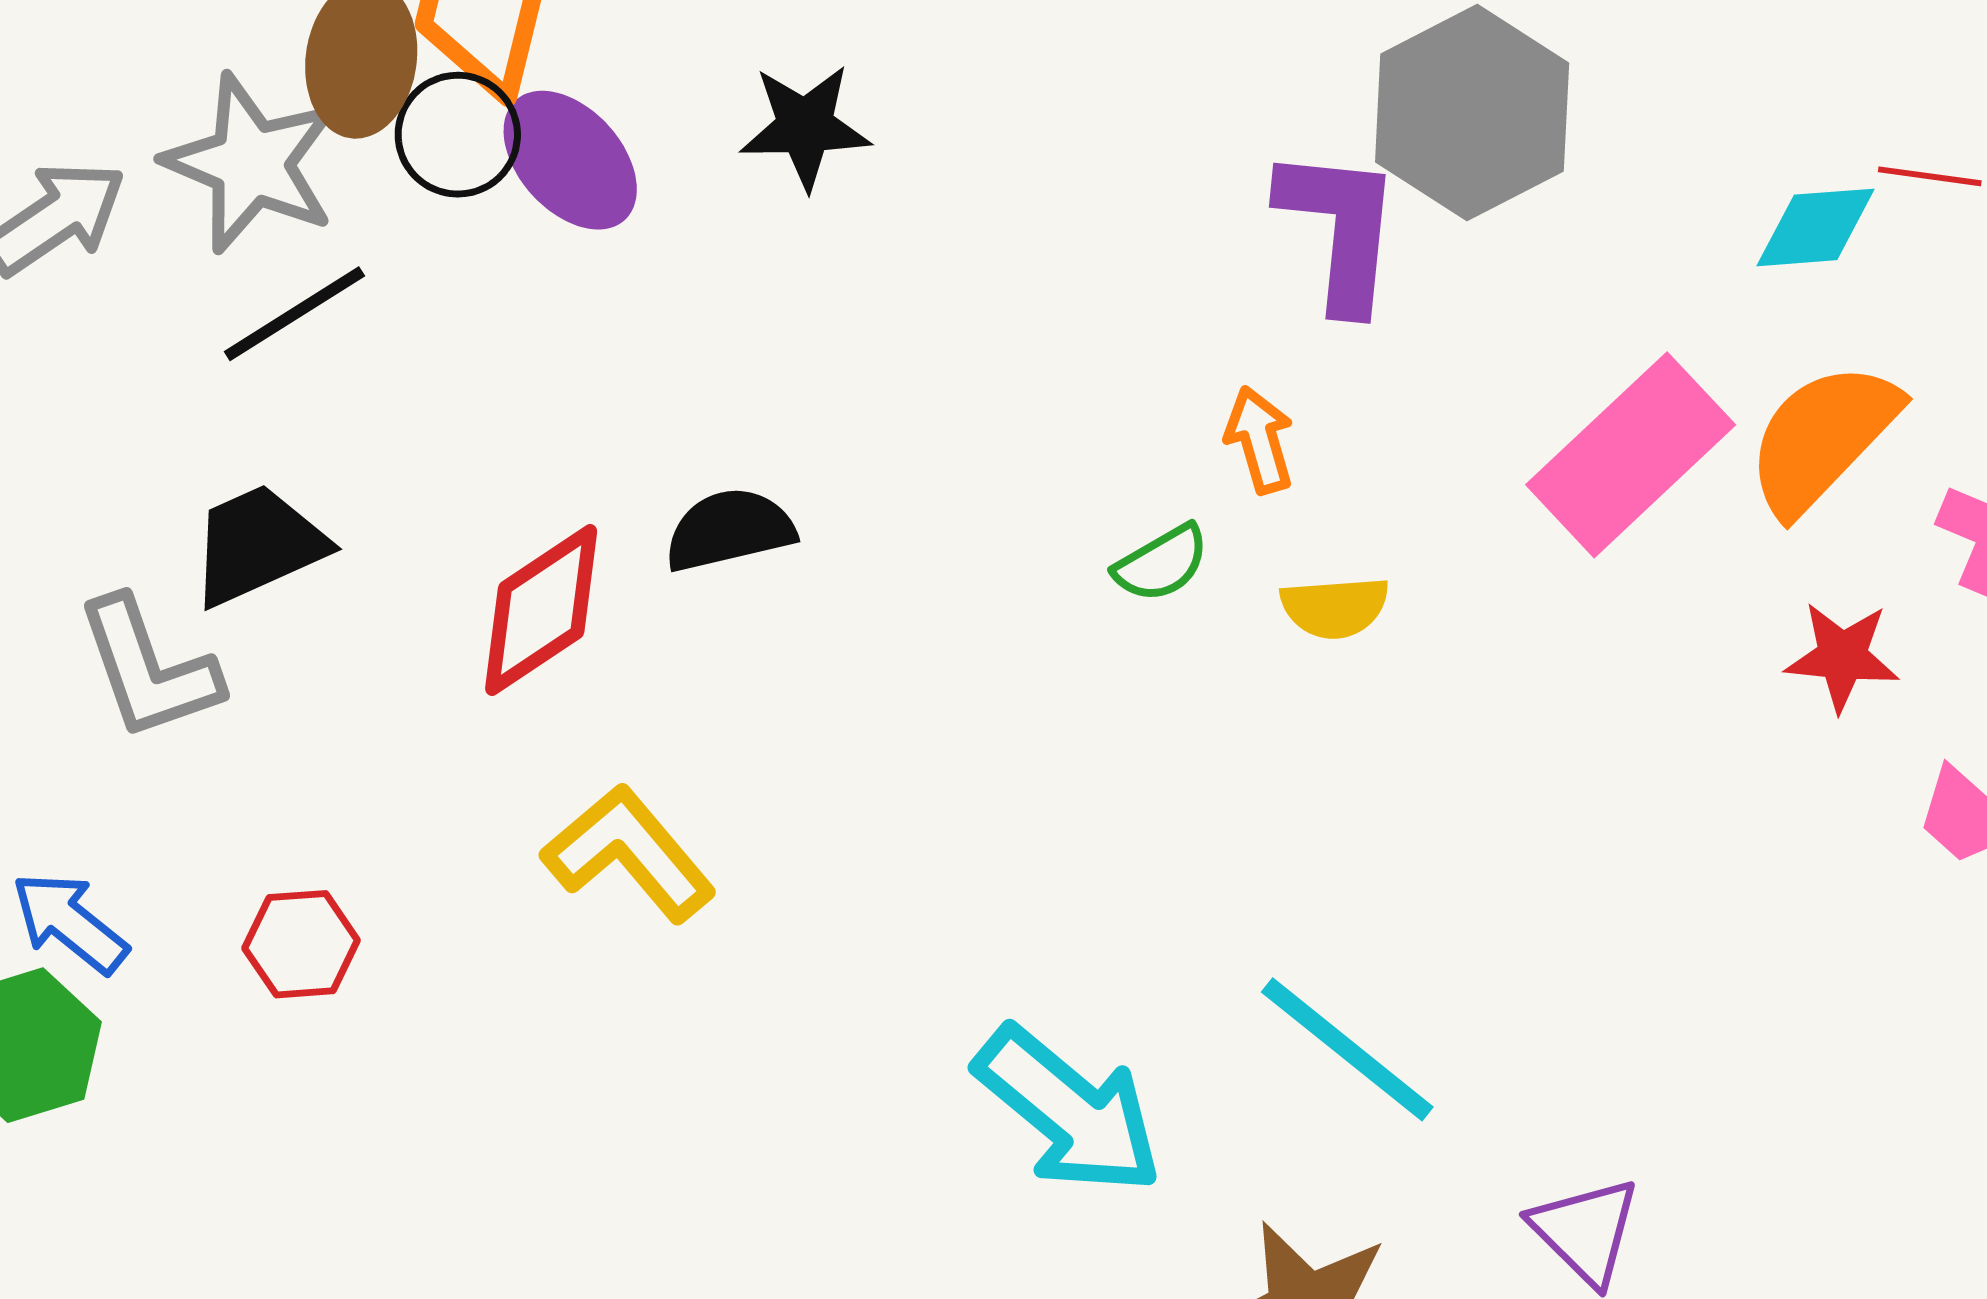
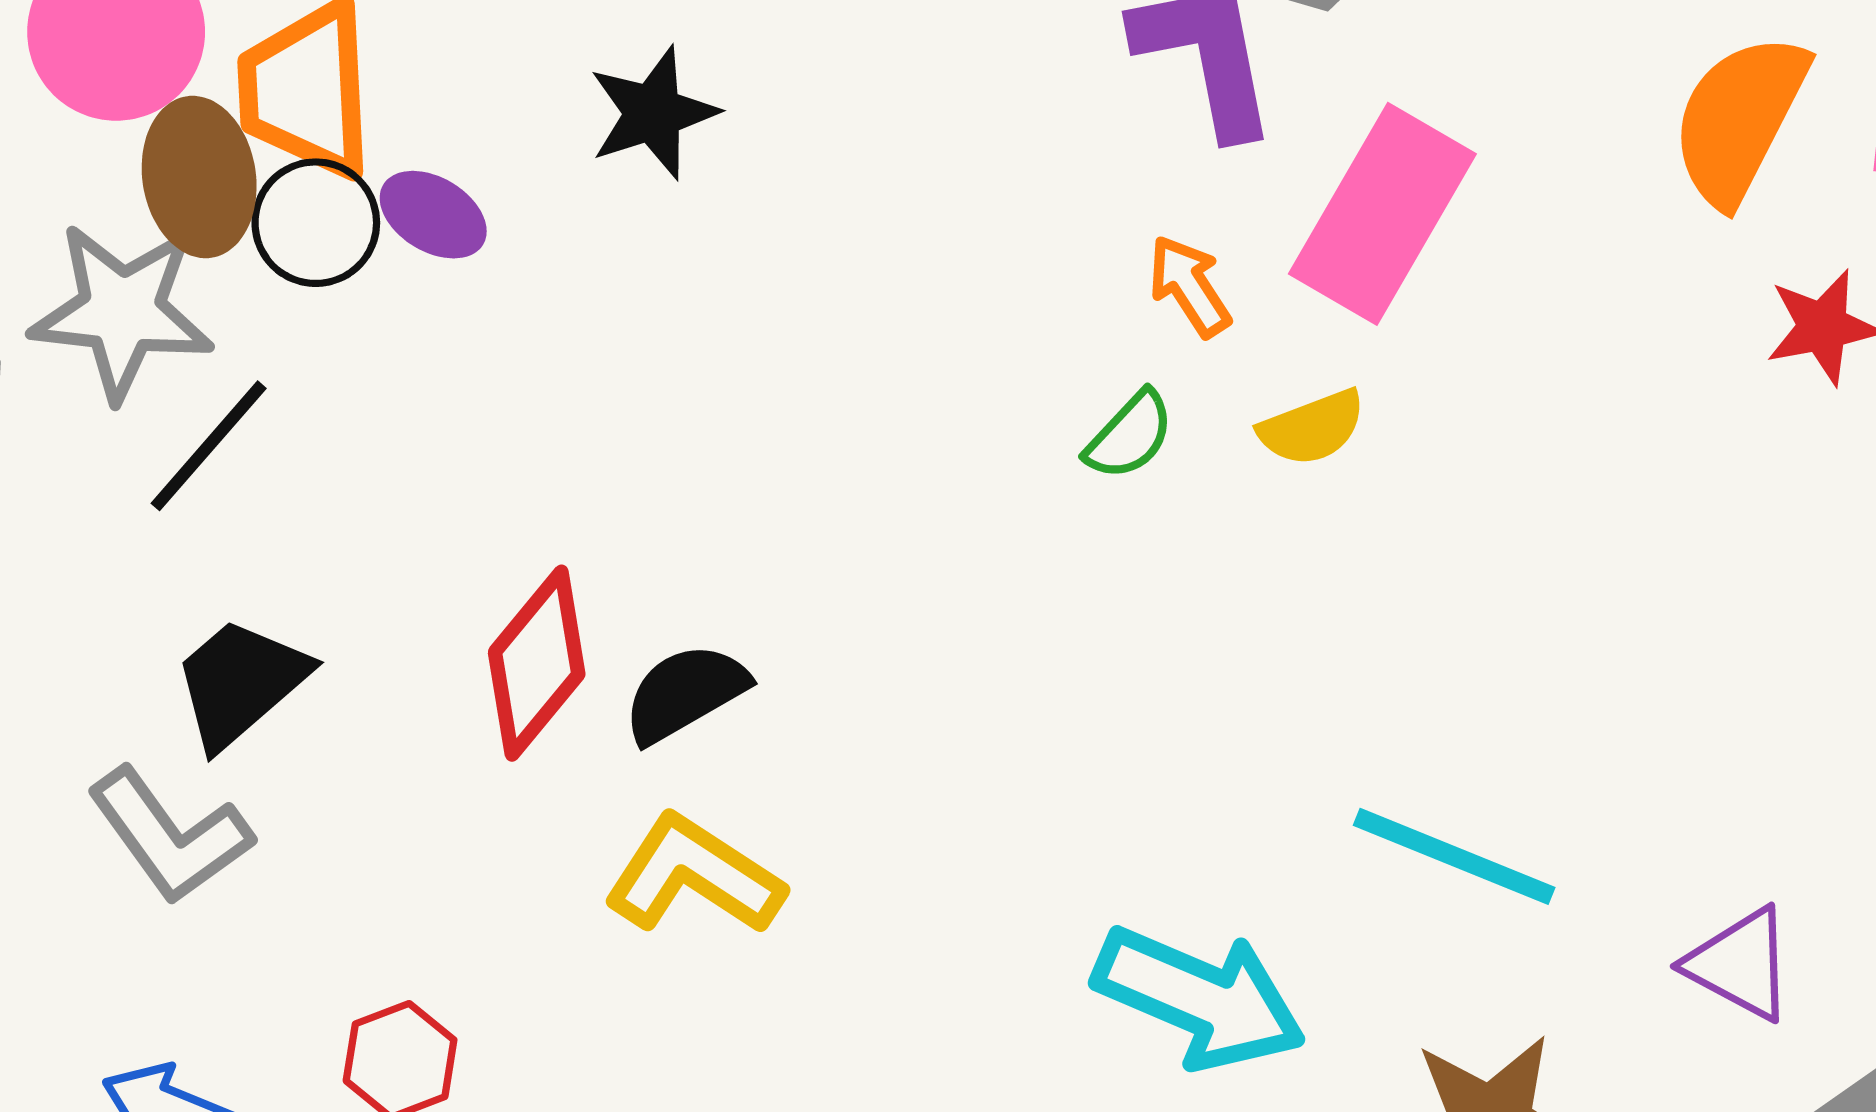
purple ellipse: (570, 160) -> (433, 215), size x0.7
pink rectangle: (1631, 455) -> (1382, 214), moved
black semicircle: (730, 530) -> (685, 693), moved

